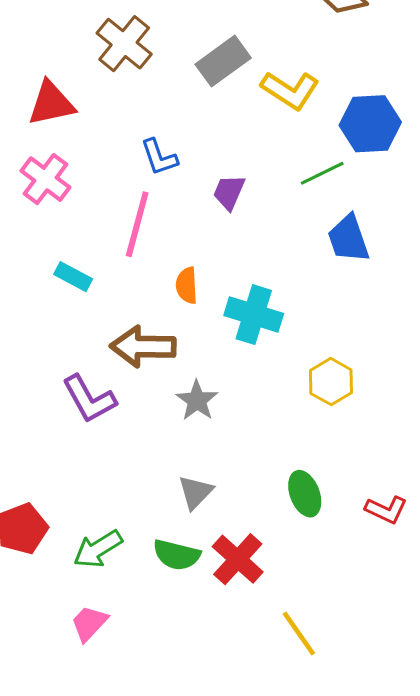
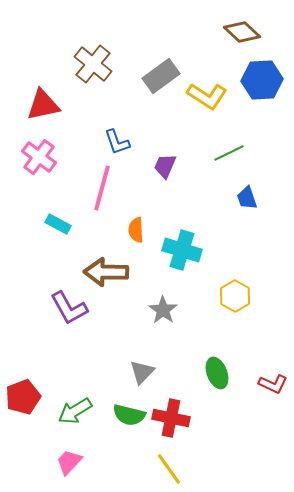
blue hexagon: (370, 124) -> (262, 80), moved
blue trapezoid: (348, 239) -> (247, 198), size x0.7
gray star: (197, 400) -> (163, 310), moved
red cross: (238, 559) -> (171, 418), turned -30
yellow line: (299, 633) -> (169, 469), moved

